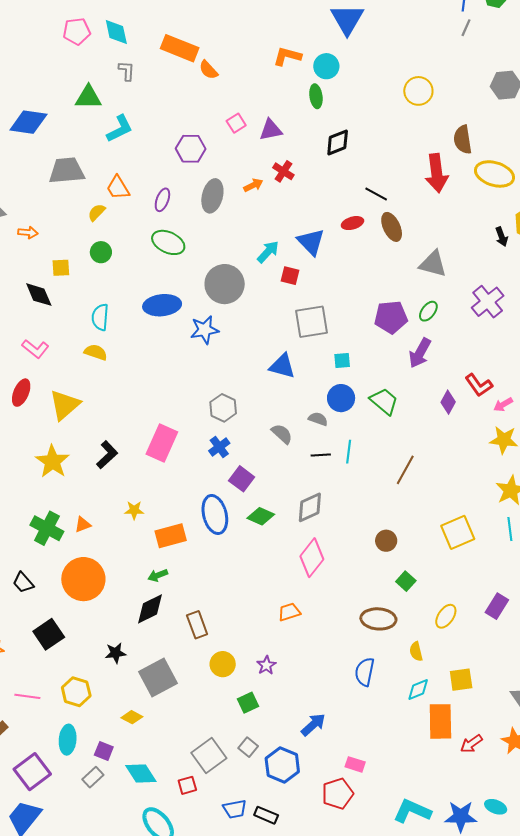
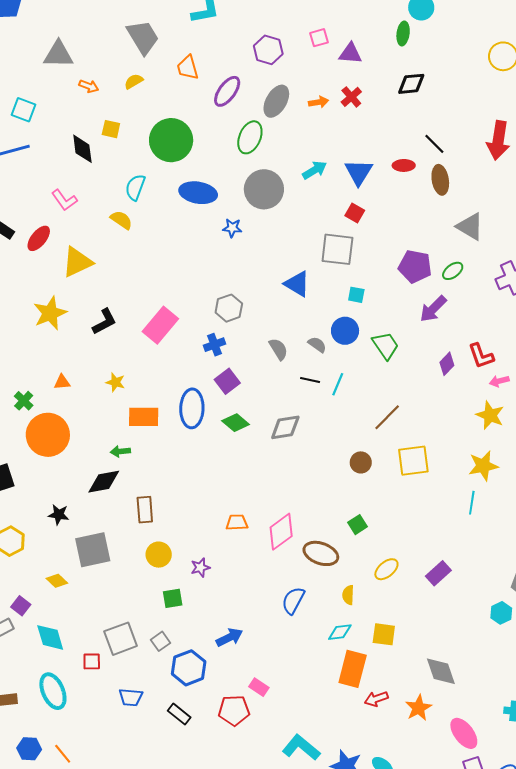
gray trapezoid: (67, 171) -> (143, 37), turned 48
purple ellipse: (162, 200) -> (227, 91), size x1.4
yellow semicircle: (97, 212) -> (134, 81), moved
green ellipse: (168, 242) -> (250, 137), moved, turned 72
green circle: (101, 252) -> (171, 140), moved, size x2.0
red square: (290, 276) -> (355, 213), moved
blue star: (205, 330) -> (232, 228), size x0.7
green cross: (47, 528) -> (24, 401), moved, size x0.6
yellow square: (458, 532) -> (413, 461), moved
brown circle: (386, 541) -> (361, 462), moved
pink diamond: (312, 558) -> (281, 532), moved
black rectangle: (266, 815) -> (179, 714), moved

